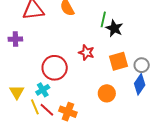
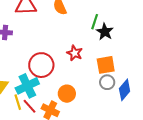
gray circle: (142, 65) -> (107, 82), moved
cyan cross: (43, 90) -> (27, 86), size x1.6
orange circle: (107, 93) -> (67, 94), moved

